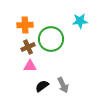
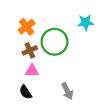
orange cross: (25, 25) -> (27, 27), turned -35
black semicircle: (42, 86) -> (26, 92), moved, turned -88

